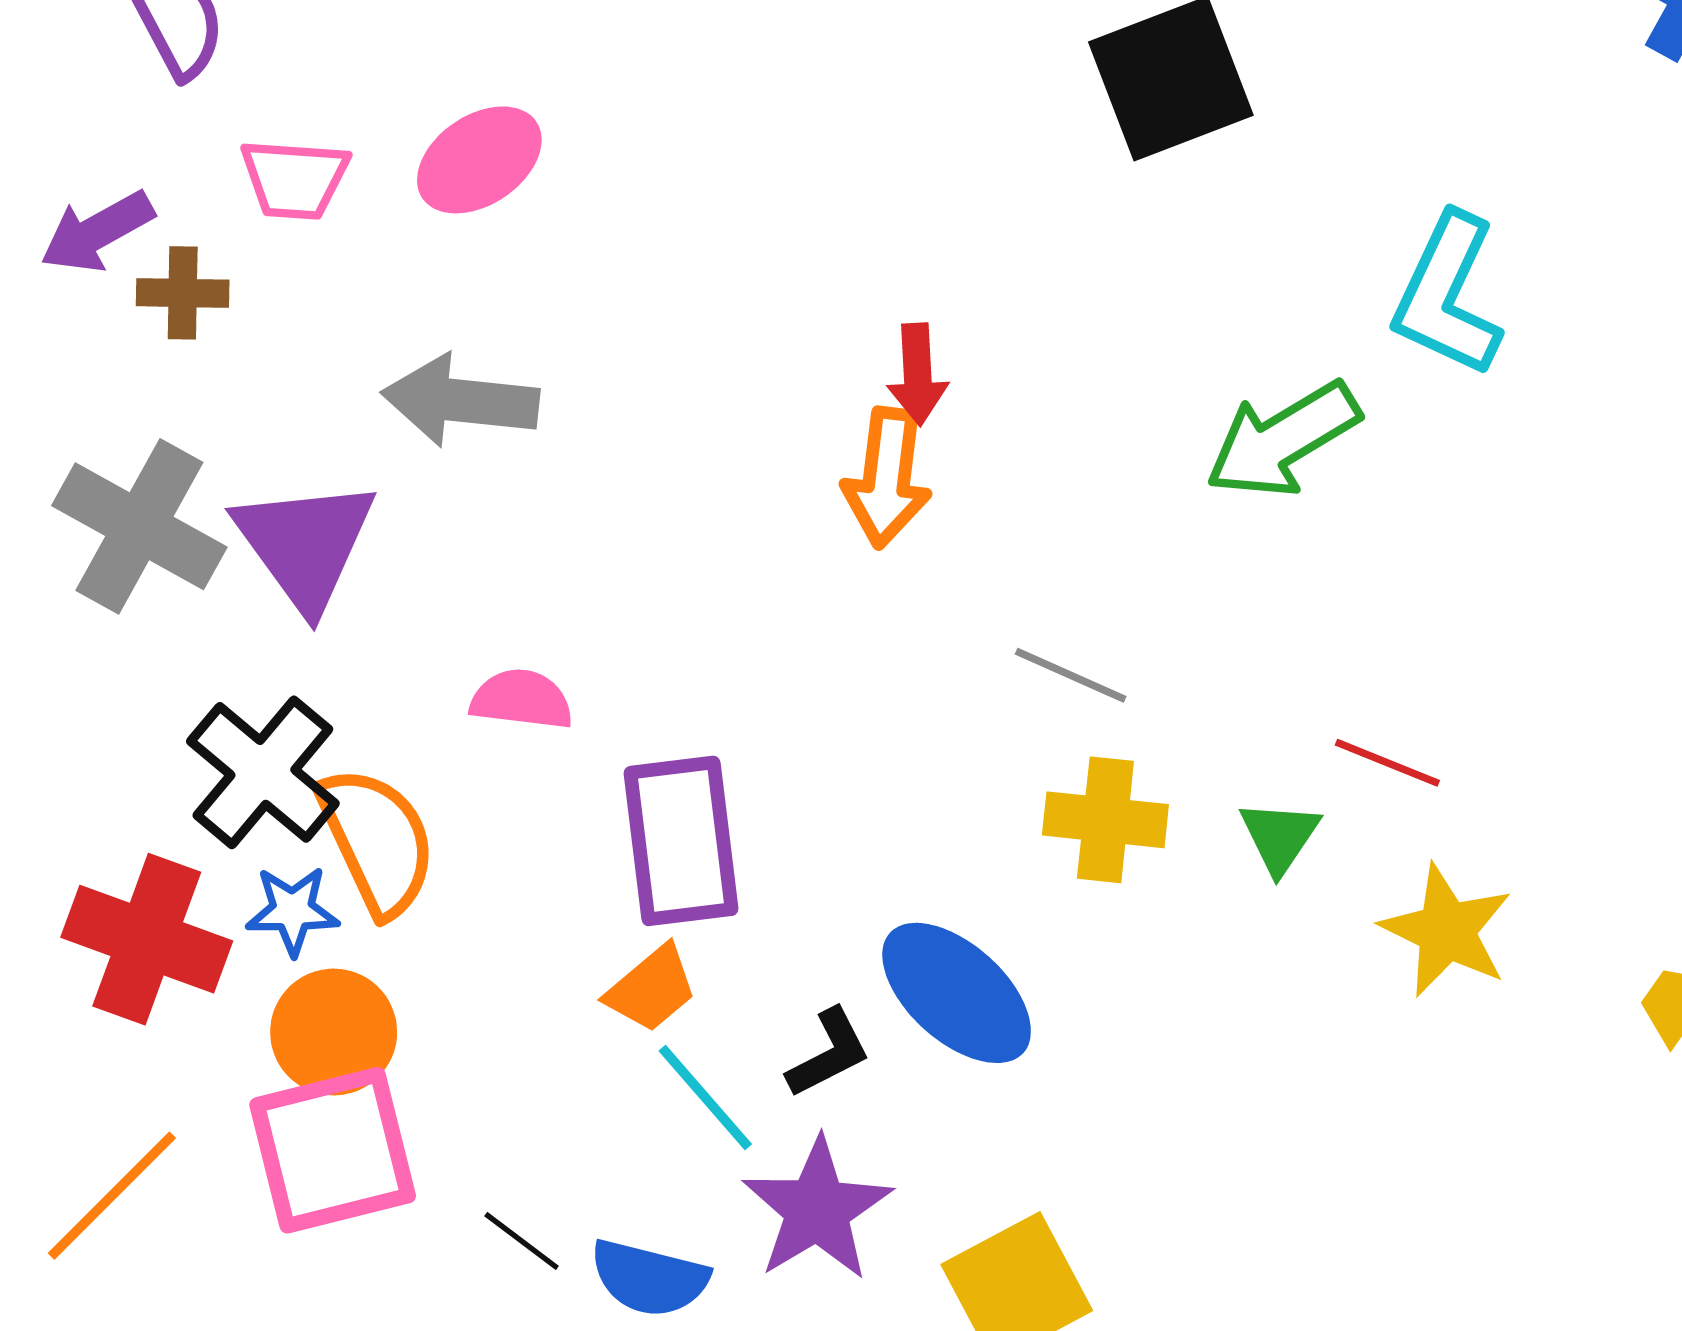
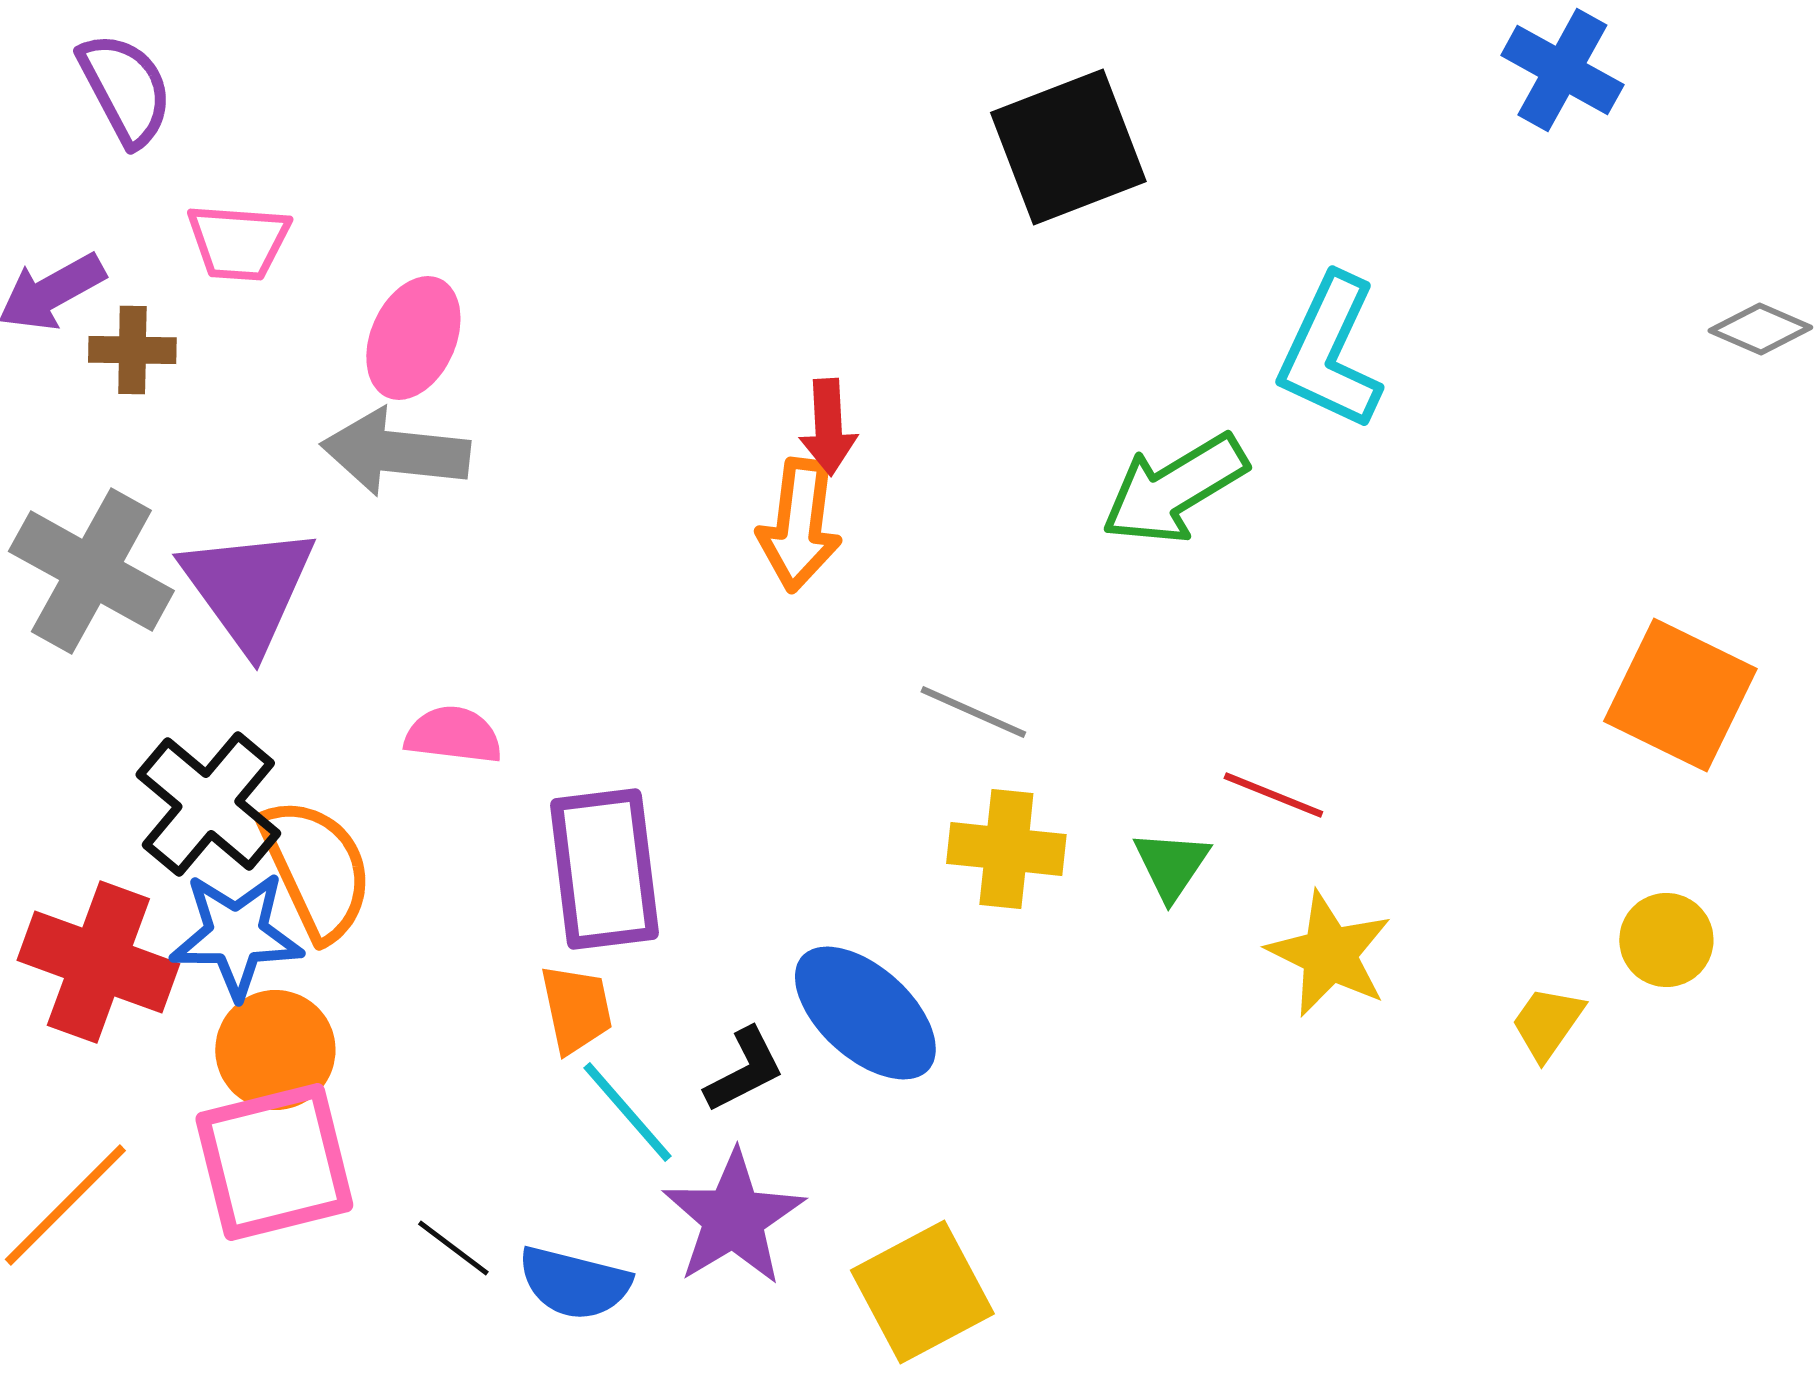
pink ellipse: (479, 160) -> (413, 338), moved, turned -32
blue star: (292, 911) -> (236, 935), size x1.5
orange trapezoid: (651, 989) -> (576, 1009), turned -62

